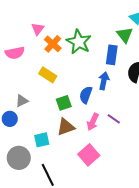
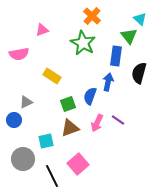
pink triangle: (38, 29) -> (42, 30), turned 32
orange cross: (53, 44) -> (92, 16), moved
pink square: (89, 155) -> (78, 164), moved

